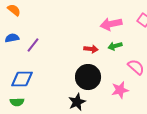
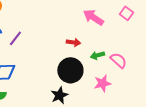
pink arrow: (111, 24) -> (93, 17), turned 45
green arrow: (115, 46) -> (97, 55), moved

